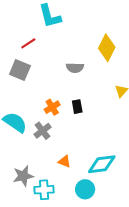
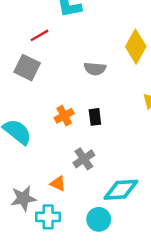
gray cross: (43, 131) -> (84, 159), moved
orange triangle: (64, 161) -> (58, 184), moved

